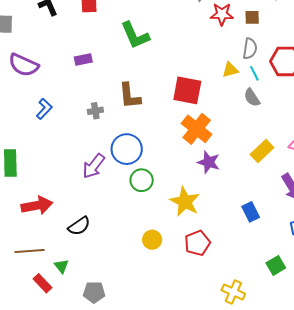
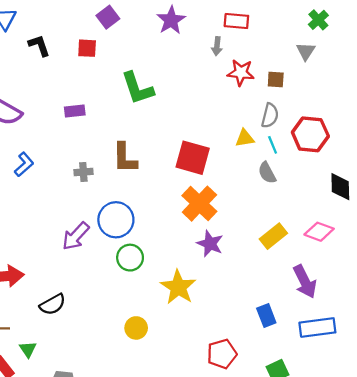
blue rectangle: (251, 212) -> (266, 315), moved
red pentagon: (197, 243) -> (222, 354), moved

